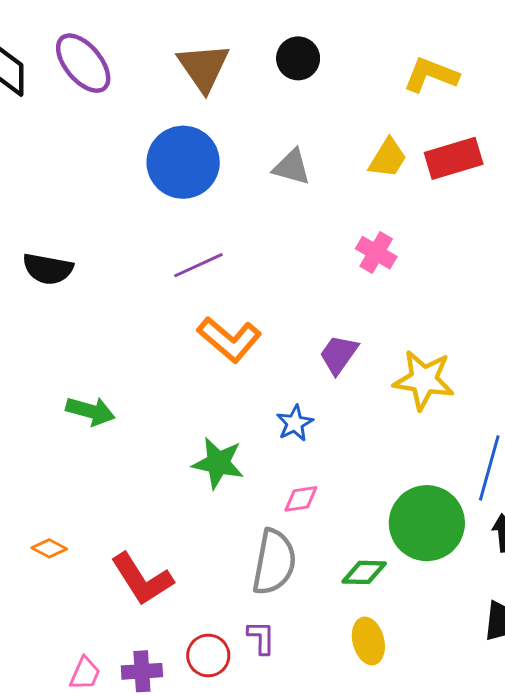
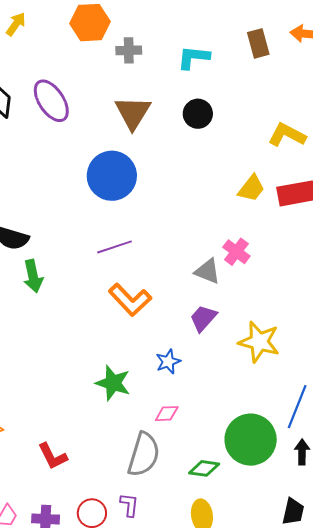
gray triangle: (292, 167) -> (207, 271), moved
green arrow: (90, 411) -> (33, 276), moved, turned 56
red L-shape: (142, 579) -> (53, 456), size x0.7

